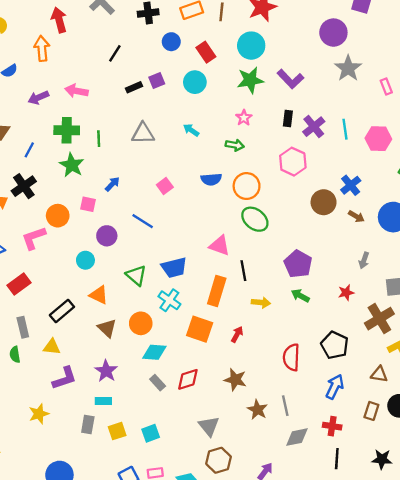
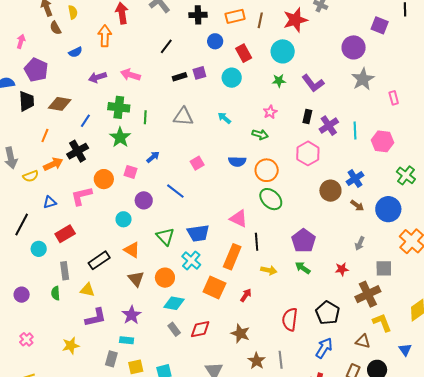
green star: (250, 80) -> (279, 81), size x0.6

